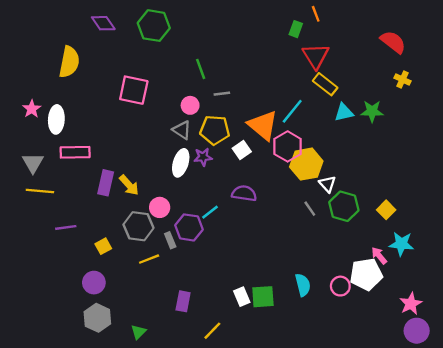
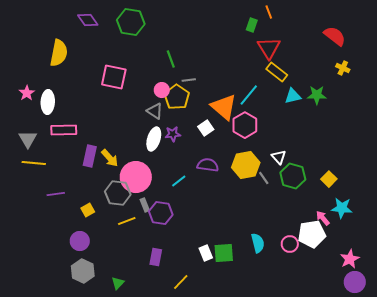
yellow pentagon: (215, 130) -> (177, 97), moved, turned 30
yellow hexagon: (306, 164) -> (246, 165), moved
pink circle: (160, 207) -> (136, 177), size x1.8
purple hexagon: (189, 227) -> (161, 213), moved

